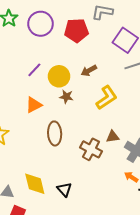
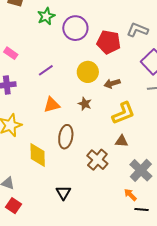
purple line: (34, 70) -> (46, 70), moved
yellow circle: (59, 76) -> (88, 72), moved
brown triangle: (113, 137) -> (122, 141), moved
yellow diamond: (35, 184) -> (38, 155), moved

